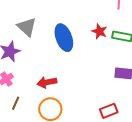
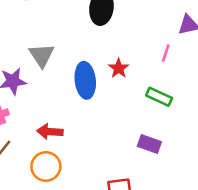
red star: (99, 31) -> (119, 68), moved

